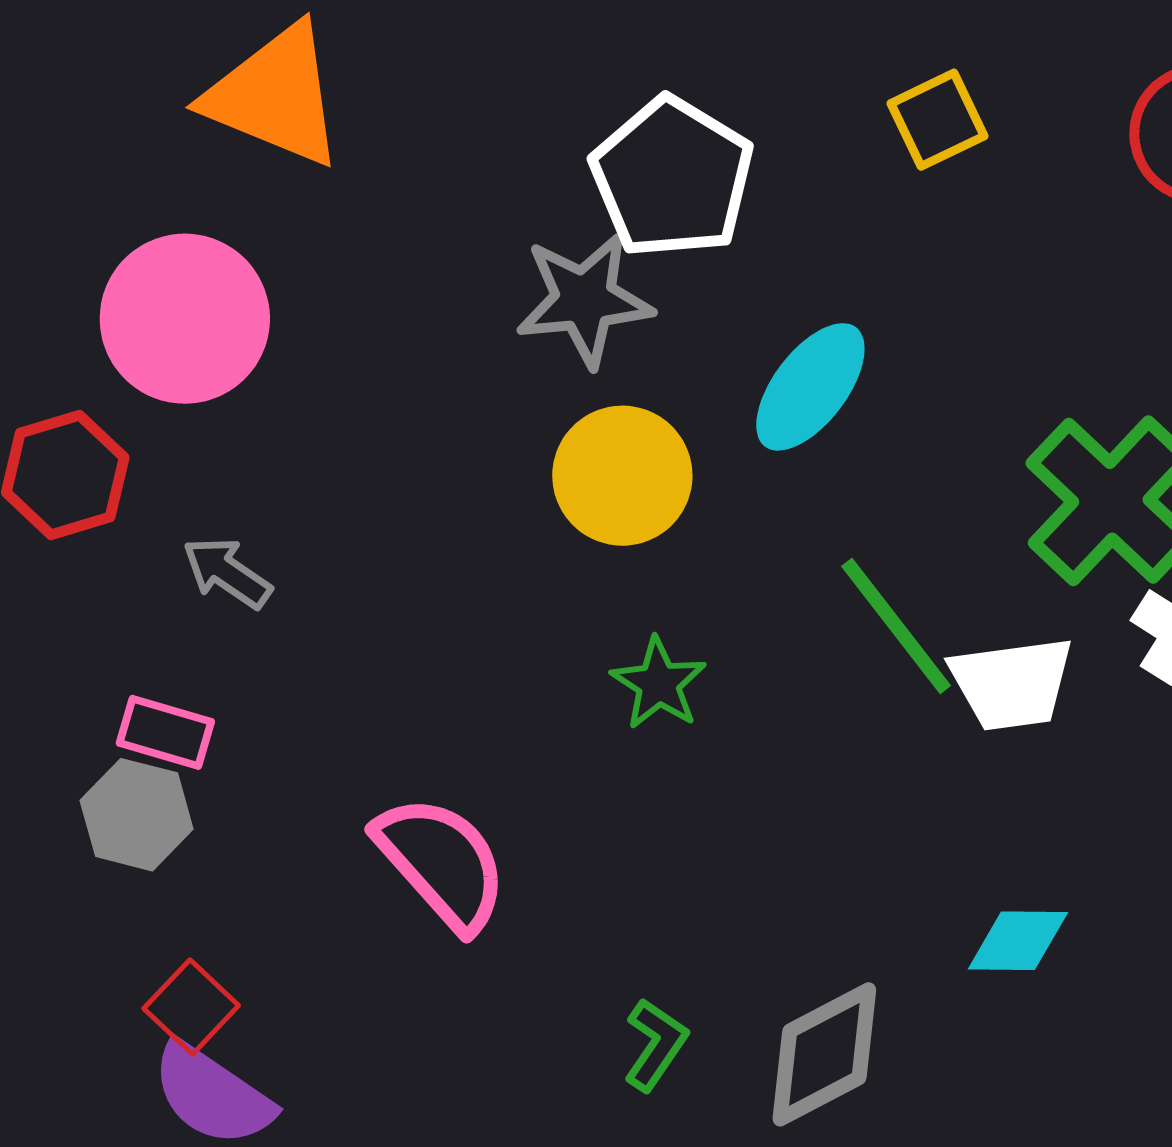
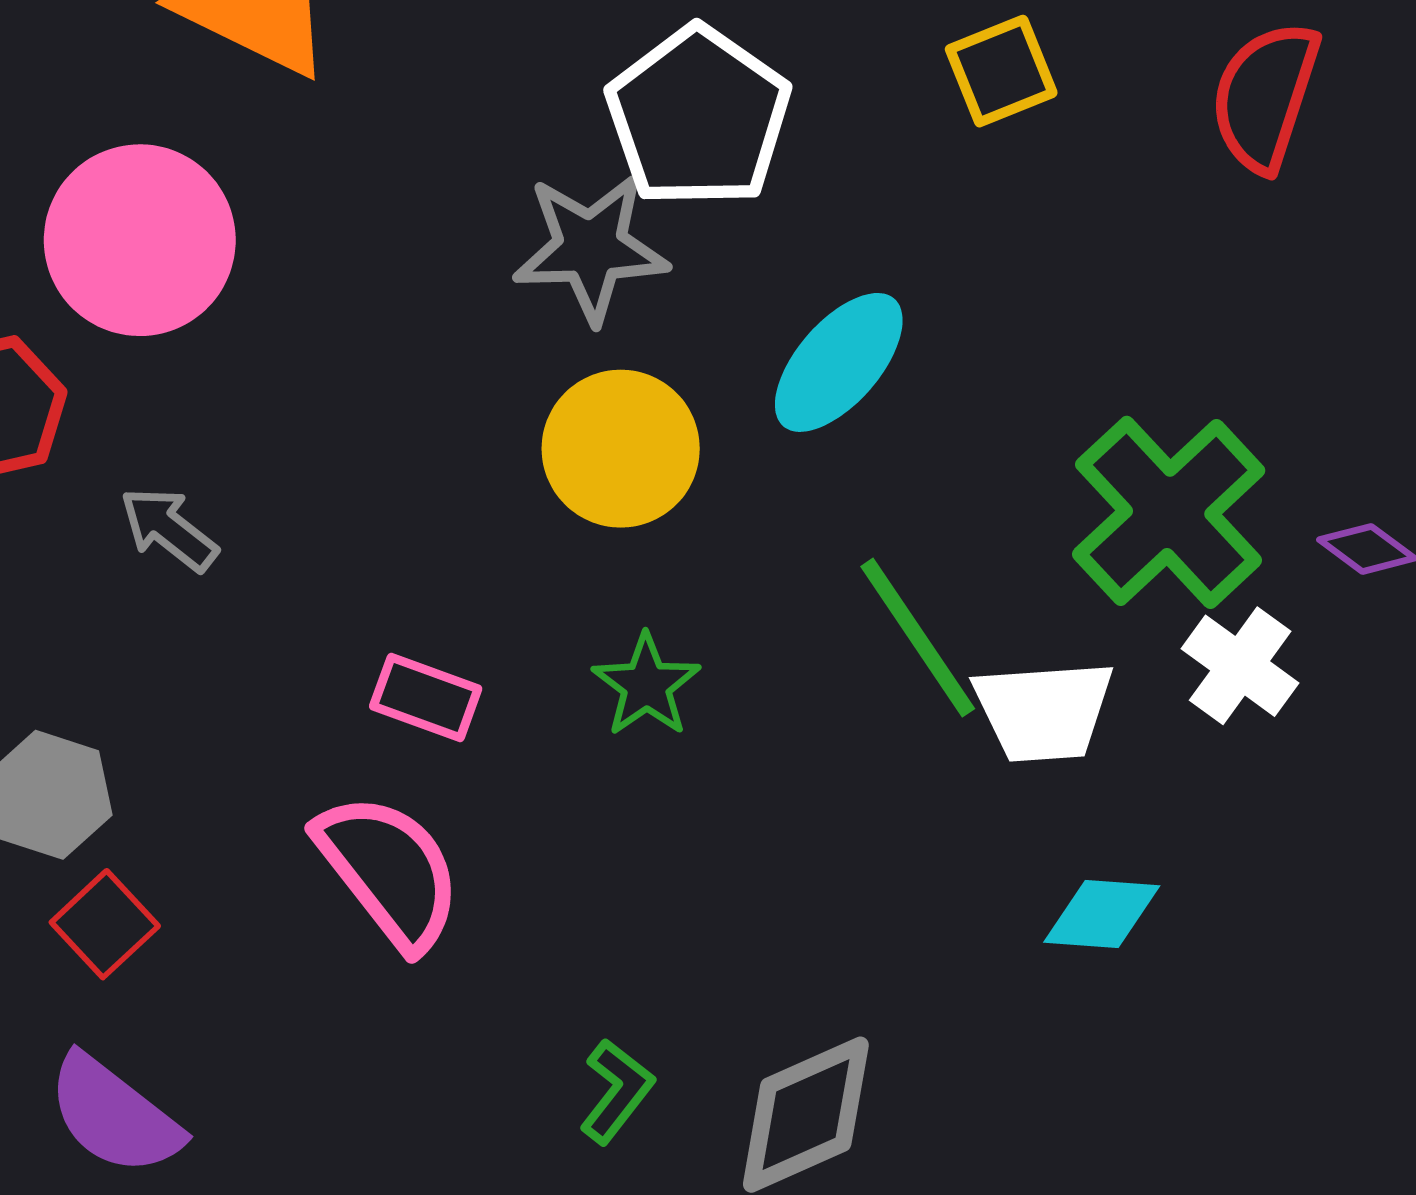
pink rectangle: (165, 732) -> (426, 698), moved
cyan diamond: (1018, 941) -> (1102, 914), moved
red square: (191, 1007) -> (105, 924), moved

